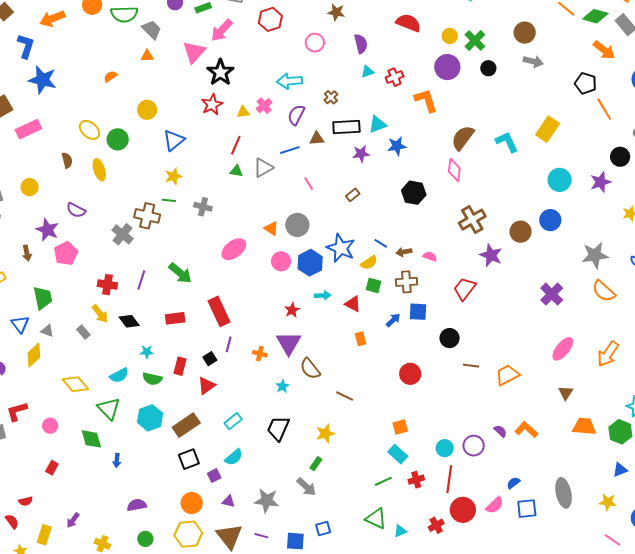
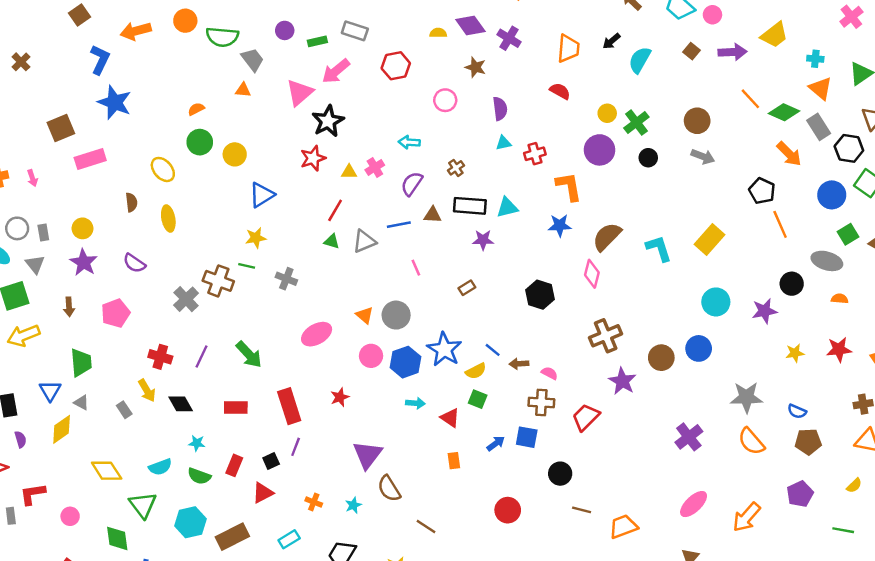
red semicircle: (408, 23) -> (560, 91), size x0.7
cyan arrow: (290, 81) -> (409, 142), size x0.7
green circle: (118, 139) -> (200, 142), moved
blue star: (397, 146) -> (560, 225), moved
purple star: (47, 230) -> (84, 262), moved
brown cross: (406, 282) -> (541, 403), moved
red star: (292, 310) -> (340, 397), moved
orange cross: (260, 354) -> (314, 502), moved

